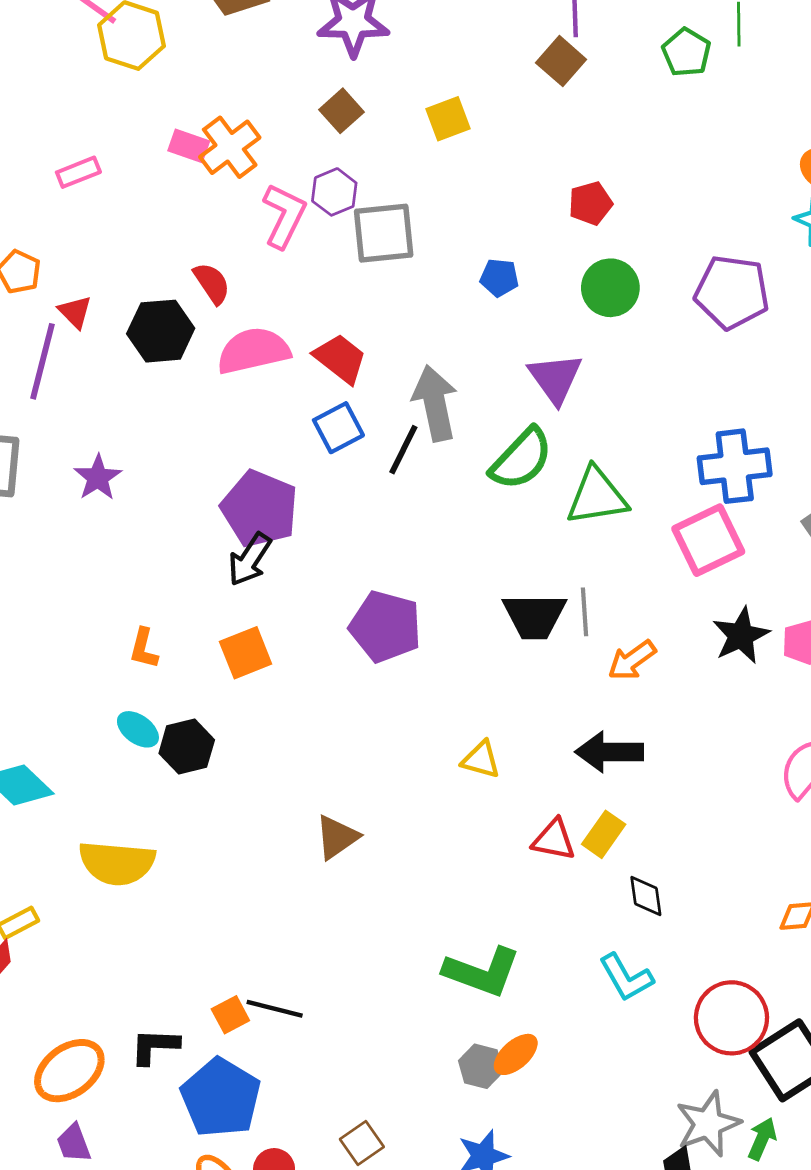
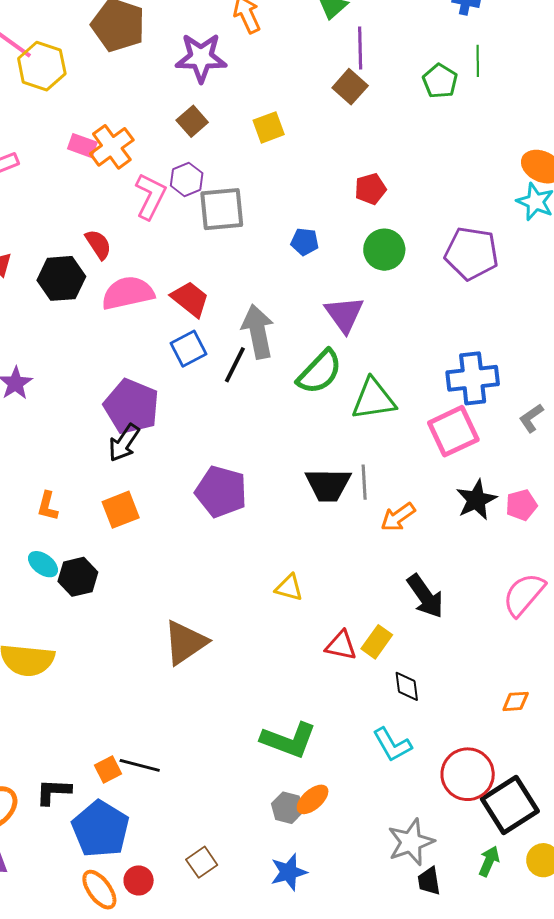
black arrow: (609, 752) -> (425, 596), moved, turned -126
brown triangle: (337, 837) -> (185, 642), size x1.4
gray star: (708, 1124) -> (411, 842), moved

